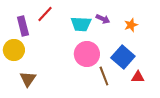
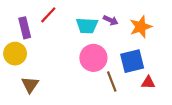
orange star: (131, 25) -> (141, 27), size x1.5
blue square: (123, 57) -> (132, 61), turned 35

